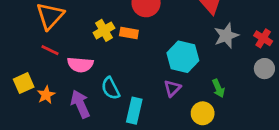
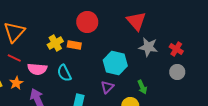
gray star: (226, 36) -> (148, 47), turned 30
cyan semicircle: (111, 88) -> (64, 73), moved
orange star: (46, 95) -> (16, 83), moved

